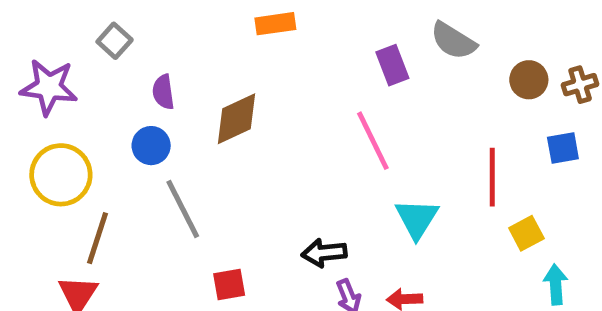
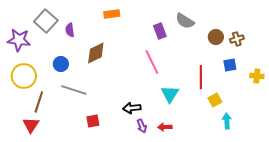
gray square: (115, 41) -> (46, 21), size x1.6
purple semicircle: (163, 92) -> (70, 30), moved
gray line: (183, 209) -> (74, 90), turned -45

